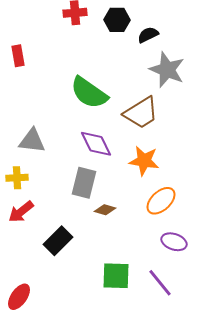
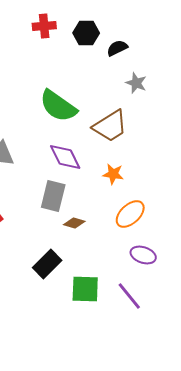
gray star: (167, 70) -> (136, 83), size x0.6
orange star: (144, 161) -> (113, 174), size x0.7
black rectangle: (58, 241) -> (47, 264), moved

